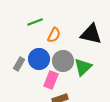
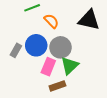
orange semicircle: (54, 35) -> (51, 21), turned -70
green triangle: (83, 67) -> (70, 66), moved

